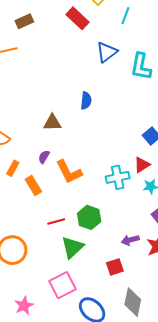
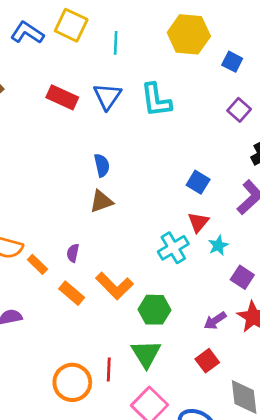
red rectangle: (78, 18) -> (62, 97), moved
brown triangle: (52, 123) -> (101, 201), moved
orange rectangle: (13, 168) -> (37, 264), moved, turned -56
orange L-shape: (69, 172) -> (114, 286), moved
red line: (56, 221) -> (109, 370), moved, turned -54

